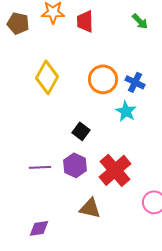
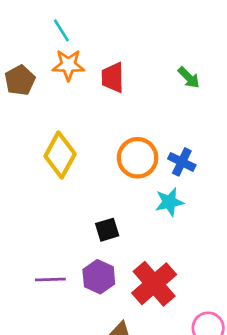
brown pentagon: (18, 23) -> (20, 80), turned 30
cyan star: (126, 111) -> (169, 202), turned 30
black square: (81, 131) -> (107, 230), turned 36

